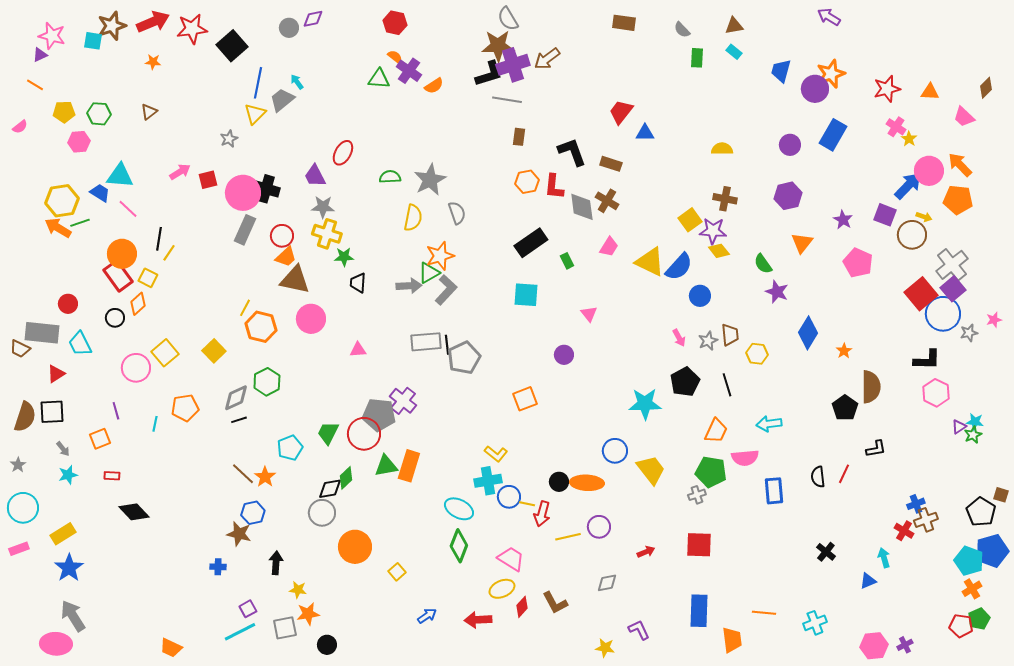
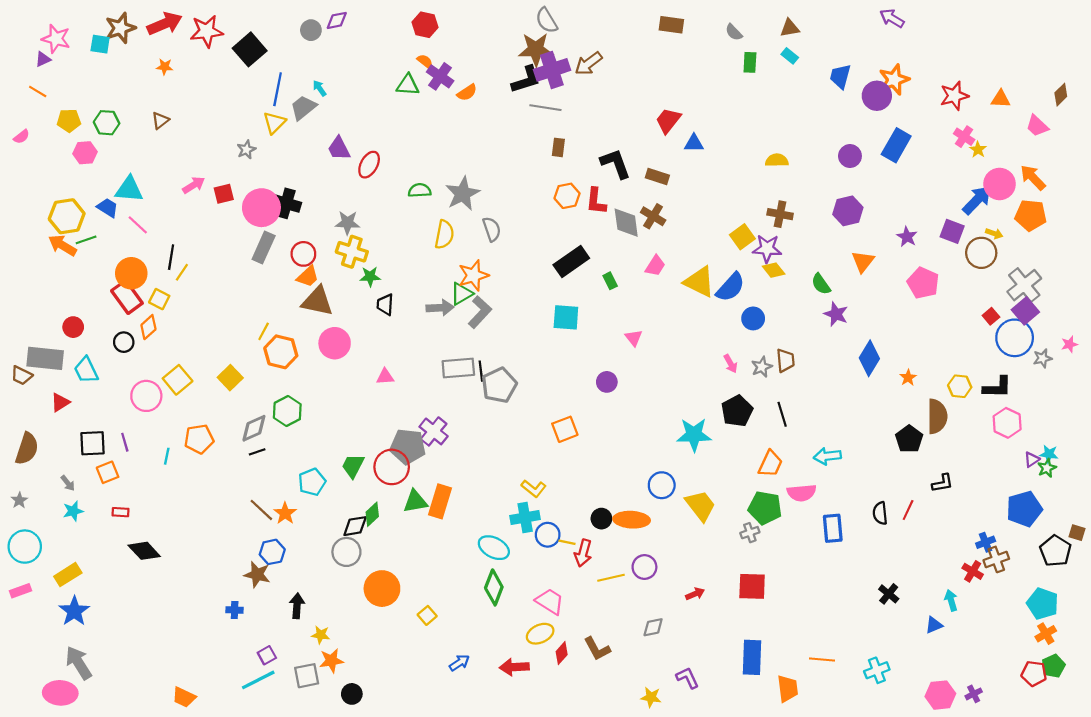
purple trapezoid: (315, 176) -> (339, 148), moved
red square: (921, 294) -> (991, 316), size x0.5
yellow hexagon: (757, 354) -> (960, 386), moved
black square: (52, 412) -> (93, 443), moved
blue pentagon: (992, 551) -> (1024, 509), moved

